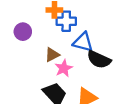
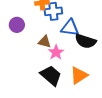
brown triangle: (52, 55) -> (45, 42), turned 48

